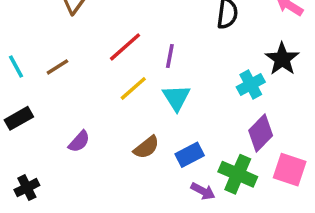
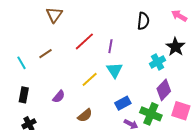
cyan line: (16, 67) -> (22, 63), moved
yellow line: (133, 88) -> (90, 79), moved
black rectangle: (19, 118) -> (24, 95), moved, turned -49
brown semicircle: (146, 147) -> (85, 115), moved

